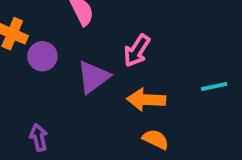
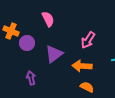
pink arrow: (137, 51) -> (88, 40), moved
purple arrow: (39, 137) -> (31, 78), moved

